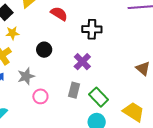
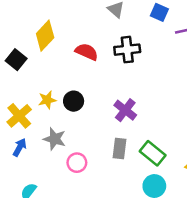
black cross: (92, 29) -> (127, 50), moved
yellow star: (12, 33) -> (47, 100), moved
gray star: (26, 76) -> (55, 139), turned -30

